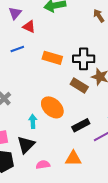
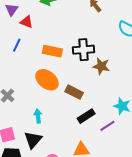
blue line: (17, 49) -> (17, 45), turned -40
brown rectangle: (79, 85) -> (74, 92), moved
orange ellipse: (52, 107) -> (47, 80), moved

